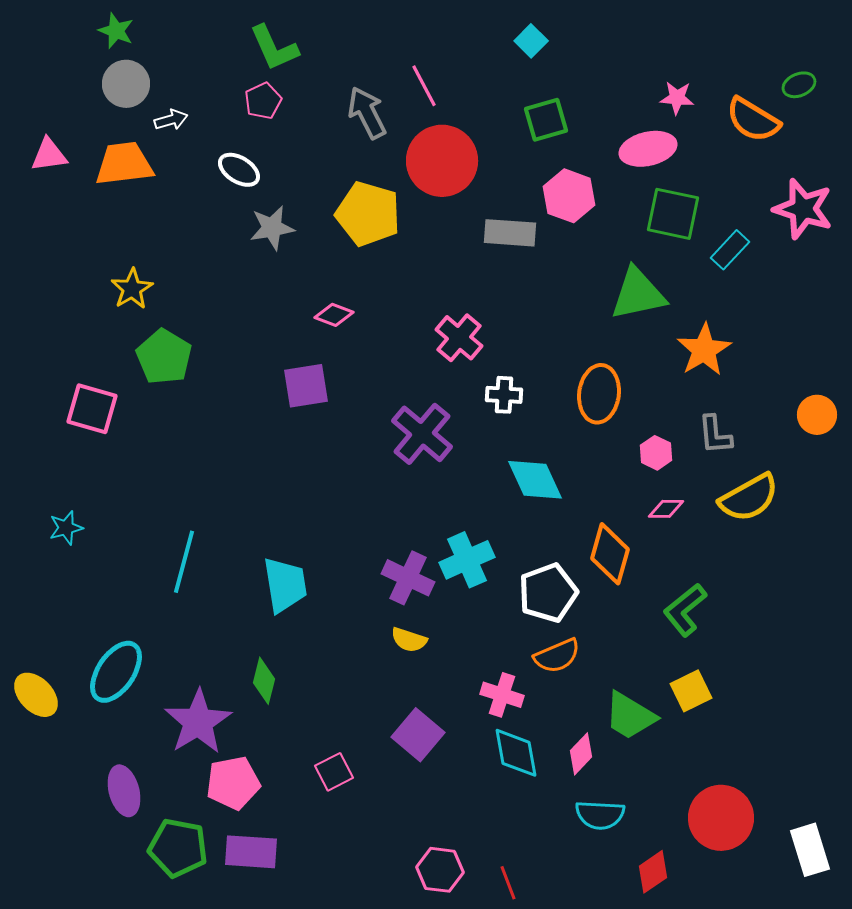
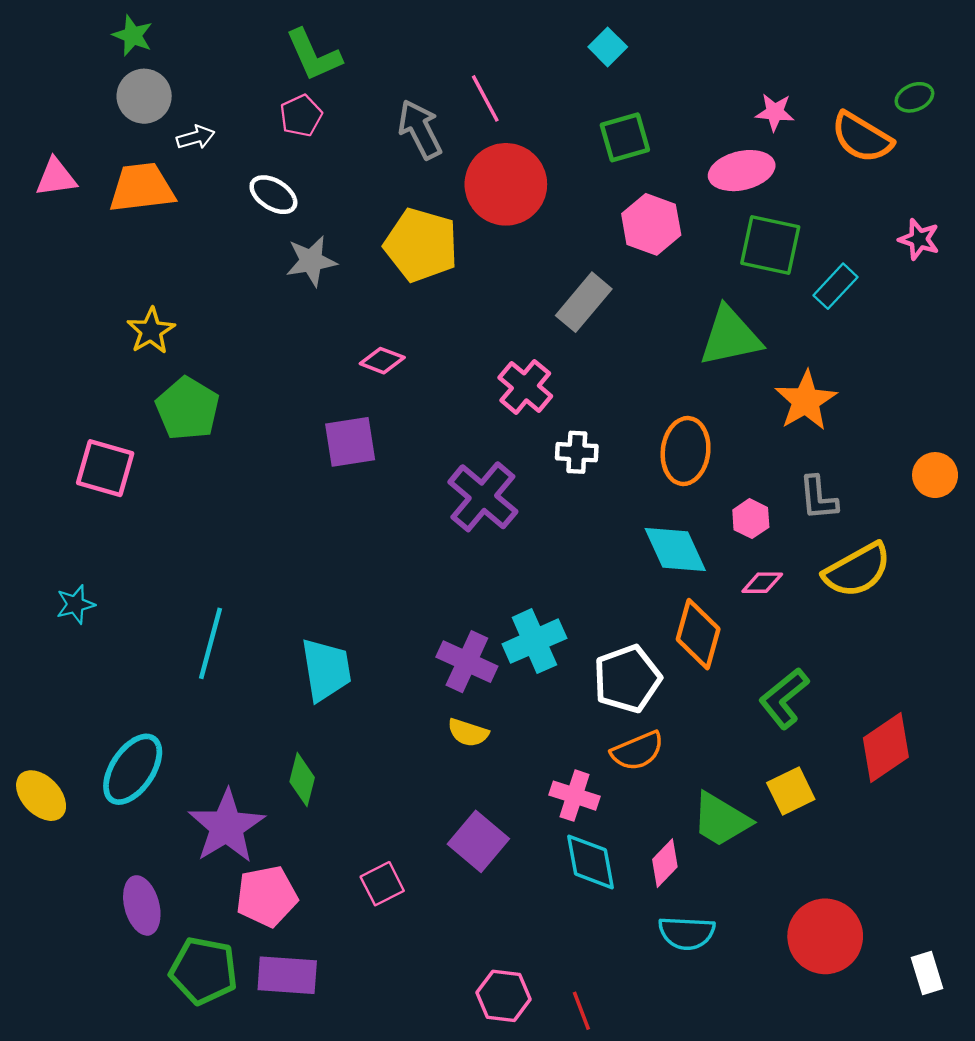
pink star: (803, 209) -> (919, 239), size x0.6
gray rectangle: (510, 233) -> (584, 302), moved, turned -54
cyan diamond: (535, 480) -> (675, 549), moved
white rectangle: (810, 850) -> (927, 973), size x0.7
red diamond: (653, 872) -> (886, 747), moved, size x1.4

